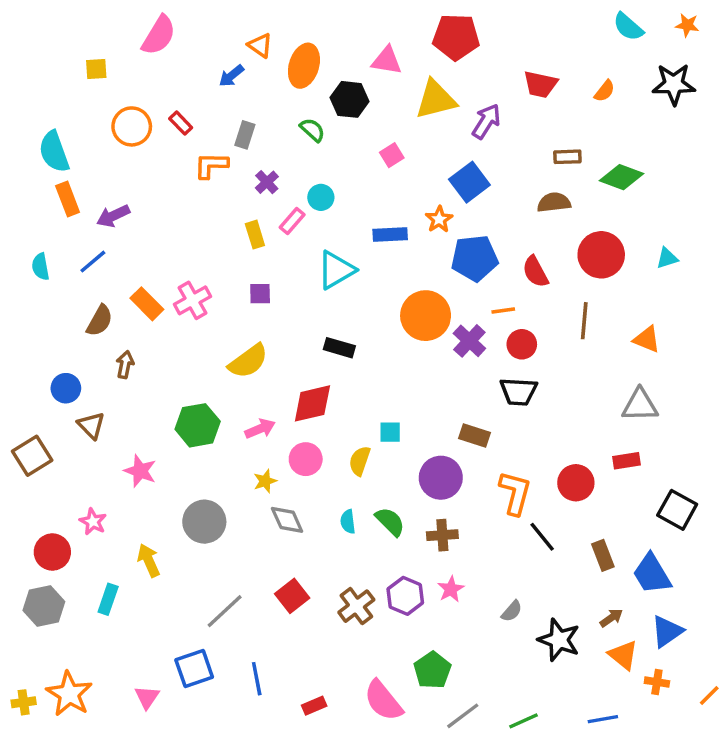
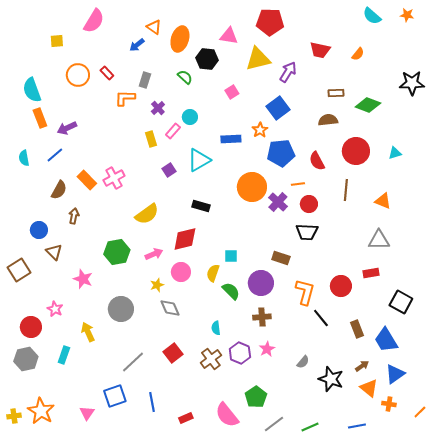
black star: (674, 84) -> (412, 83), moved
purple square: (260, 294) -> (169, 170), moved, turned -32
cyan semicircle: (348, 522) -> (216, 328), moved
green semicircle: (390, 522) -> (231, 291), moved

